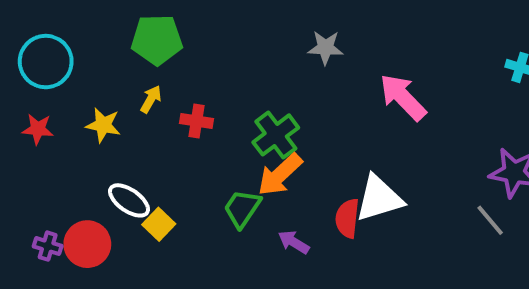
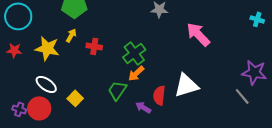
yellow star: (103, 125) -> (47, 48), size x1.4
orange arrow: (280, 175) -> (136, 73), size x0.7
white ellipse: (129, 200) -> (46, 84), moved
red semicircle: (347, 218) -> (159, 95), moved

